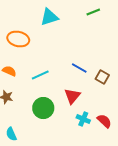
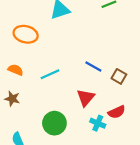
green circle: (43, 108) -> (54, 123), moved
red semicircle: (104, 121) -> (117, 112), moved, turned 112

